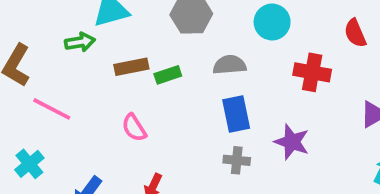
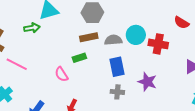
cyan circle: (272, 22) -> (136, 35), moved
red semicircle: (355, 33) -> (182, 23), turned -35
brown rectangle: (131, 67) -> (89, 37), moved
green rectangle: (168, 75) -> (79, 58), moved

